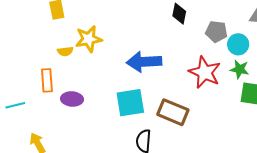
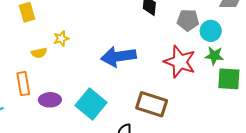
yellow star: (89, 39) -> (61, 39), size x0.6
cyan square: (130, 103) -> (91, 104), moved, turned -36

